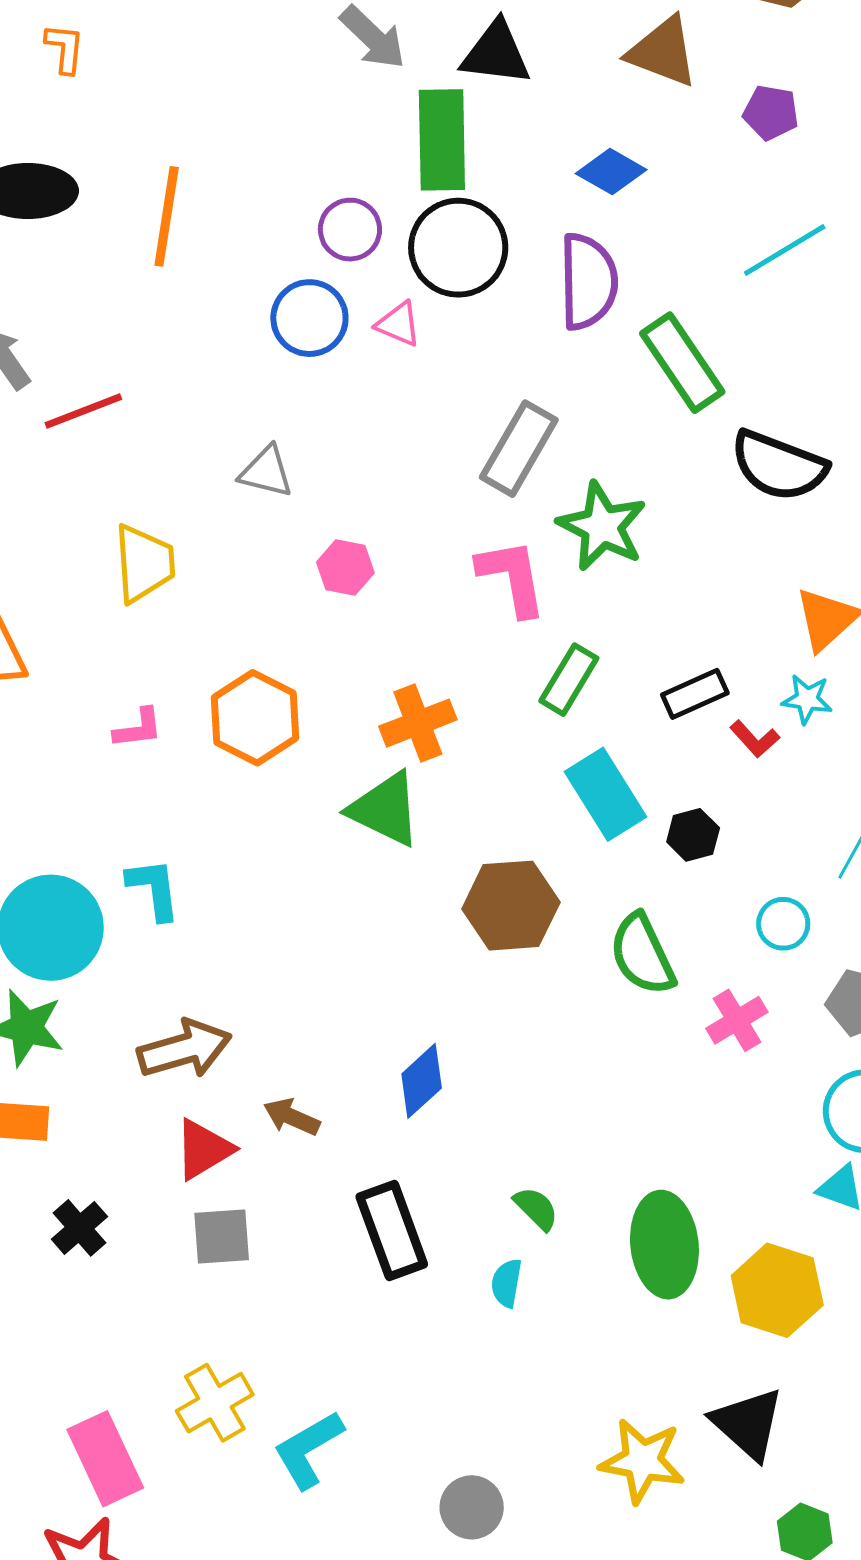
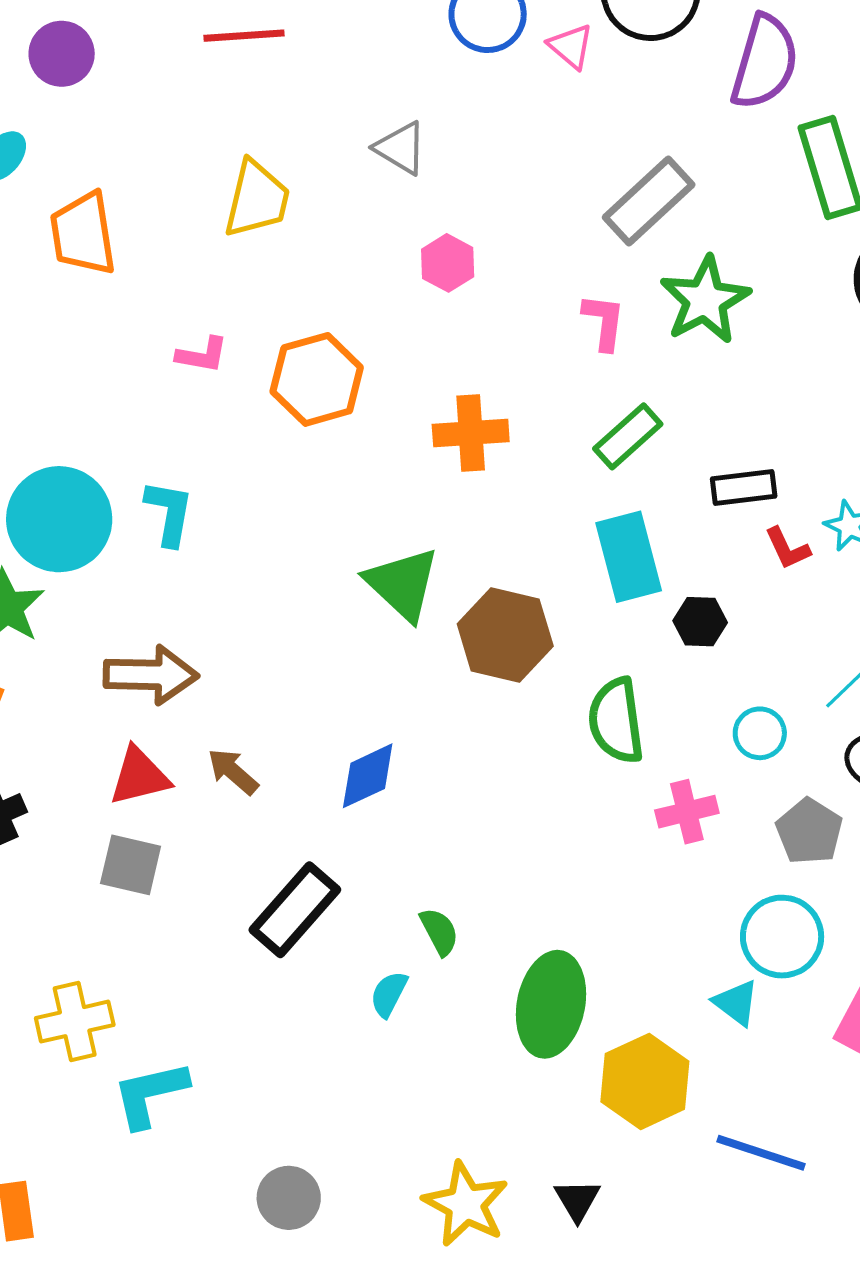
pink L-shape: (512, 577) -> (604, 322), size x0.7
green triangle: (385, 809) -> (402, 584), moved
black rectangle: (392, 1231) -> (295, 910), turned 44
black triangle: (748, 1424) -> (577, 1200), size x0.6

